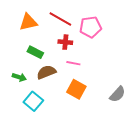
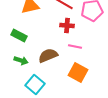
green rectangle: (35, 52) -> (19, 35), moved

